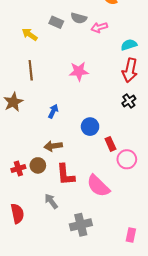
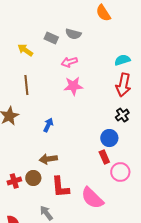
pink arrow: (99, 27) -> (69, 62), moved
blue circle: (90, 127) -> (109, 138), moved

